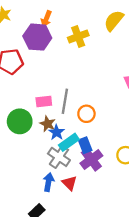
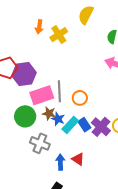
orange arrow: (46, 19) -> (39, 27), moved
purple hexagon: (37, 37) -> (24, 74), moved
pink rectangle: (44, 101) -> (42, 95), size x1.6
gray cross: (59, 157) -> (40, 143), moved
purple cross: (91, 159) -> (101, 127), moved

